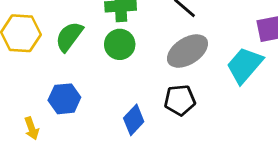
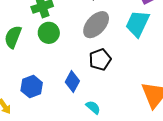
blue hexagon: (64, 99) -> (32, 87), moved

